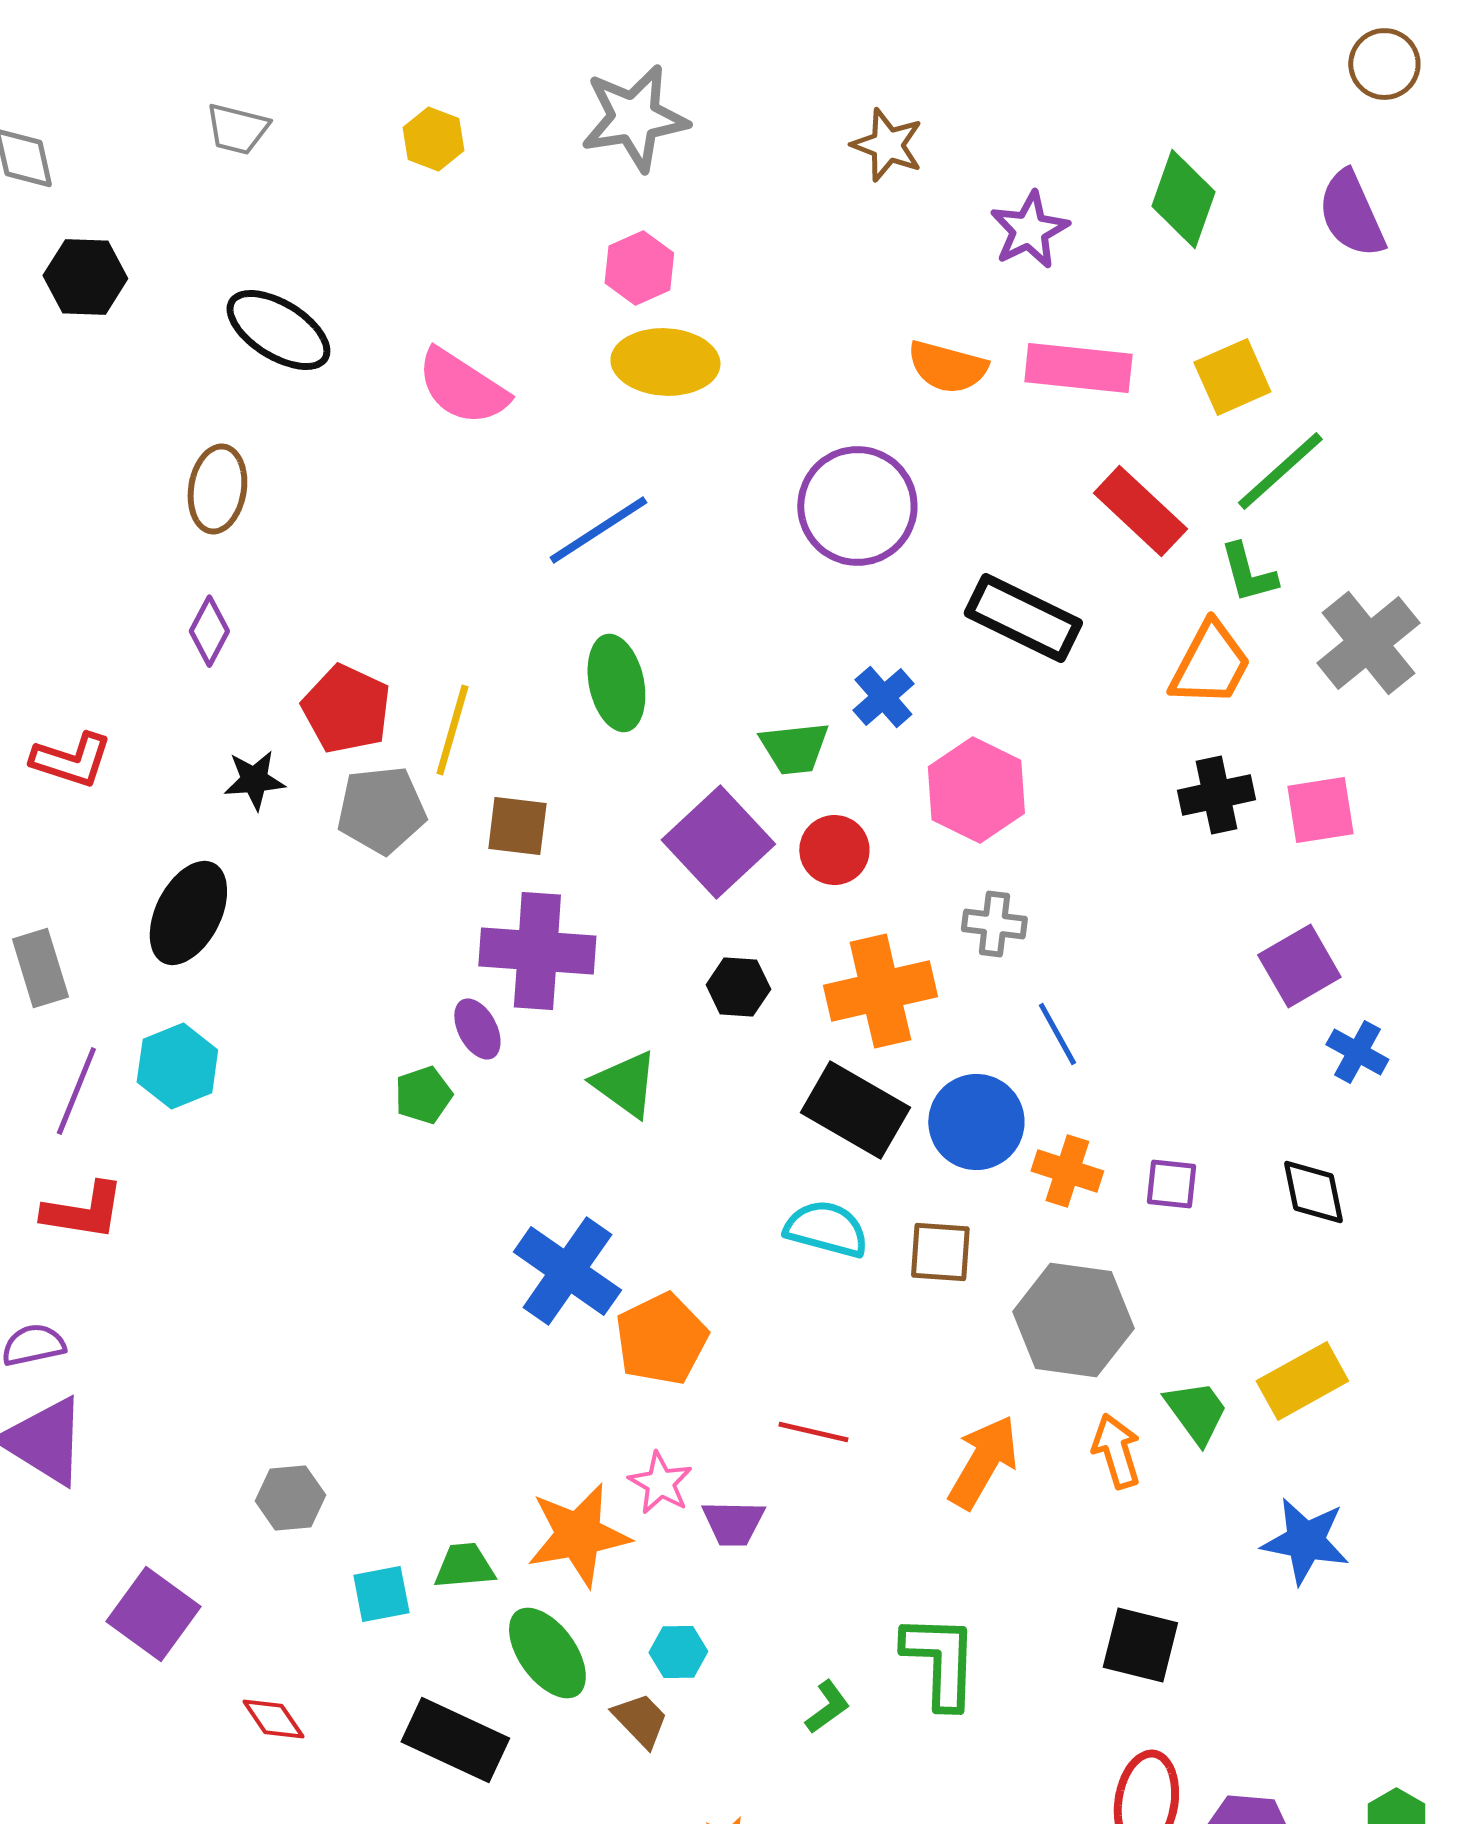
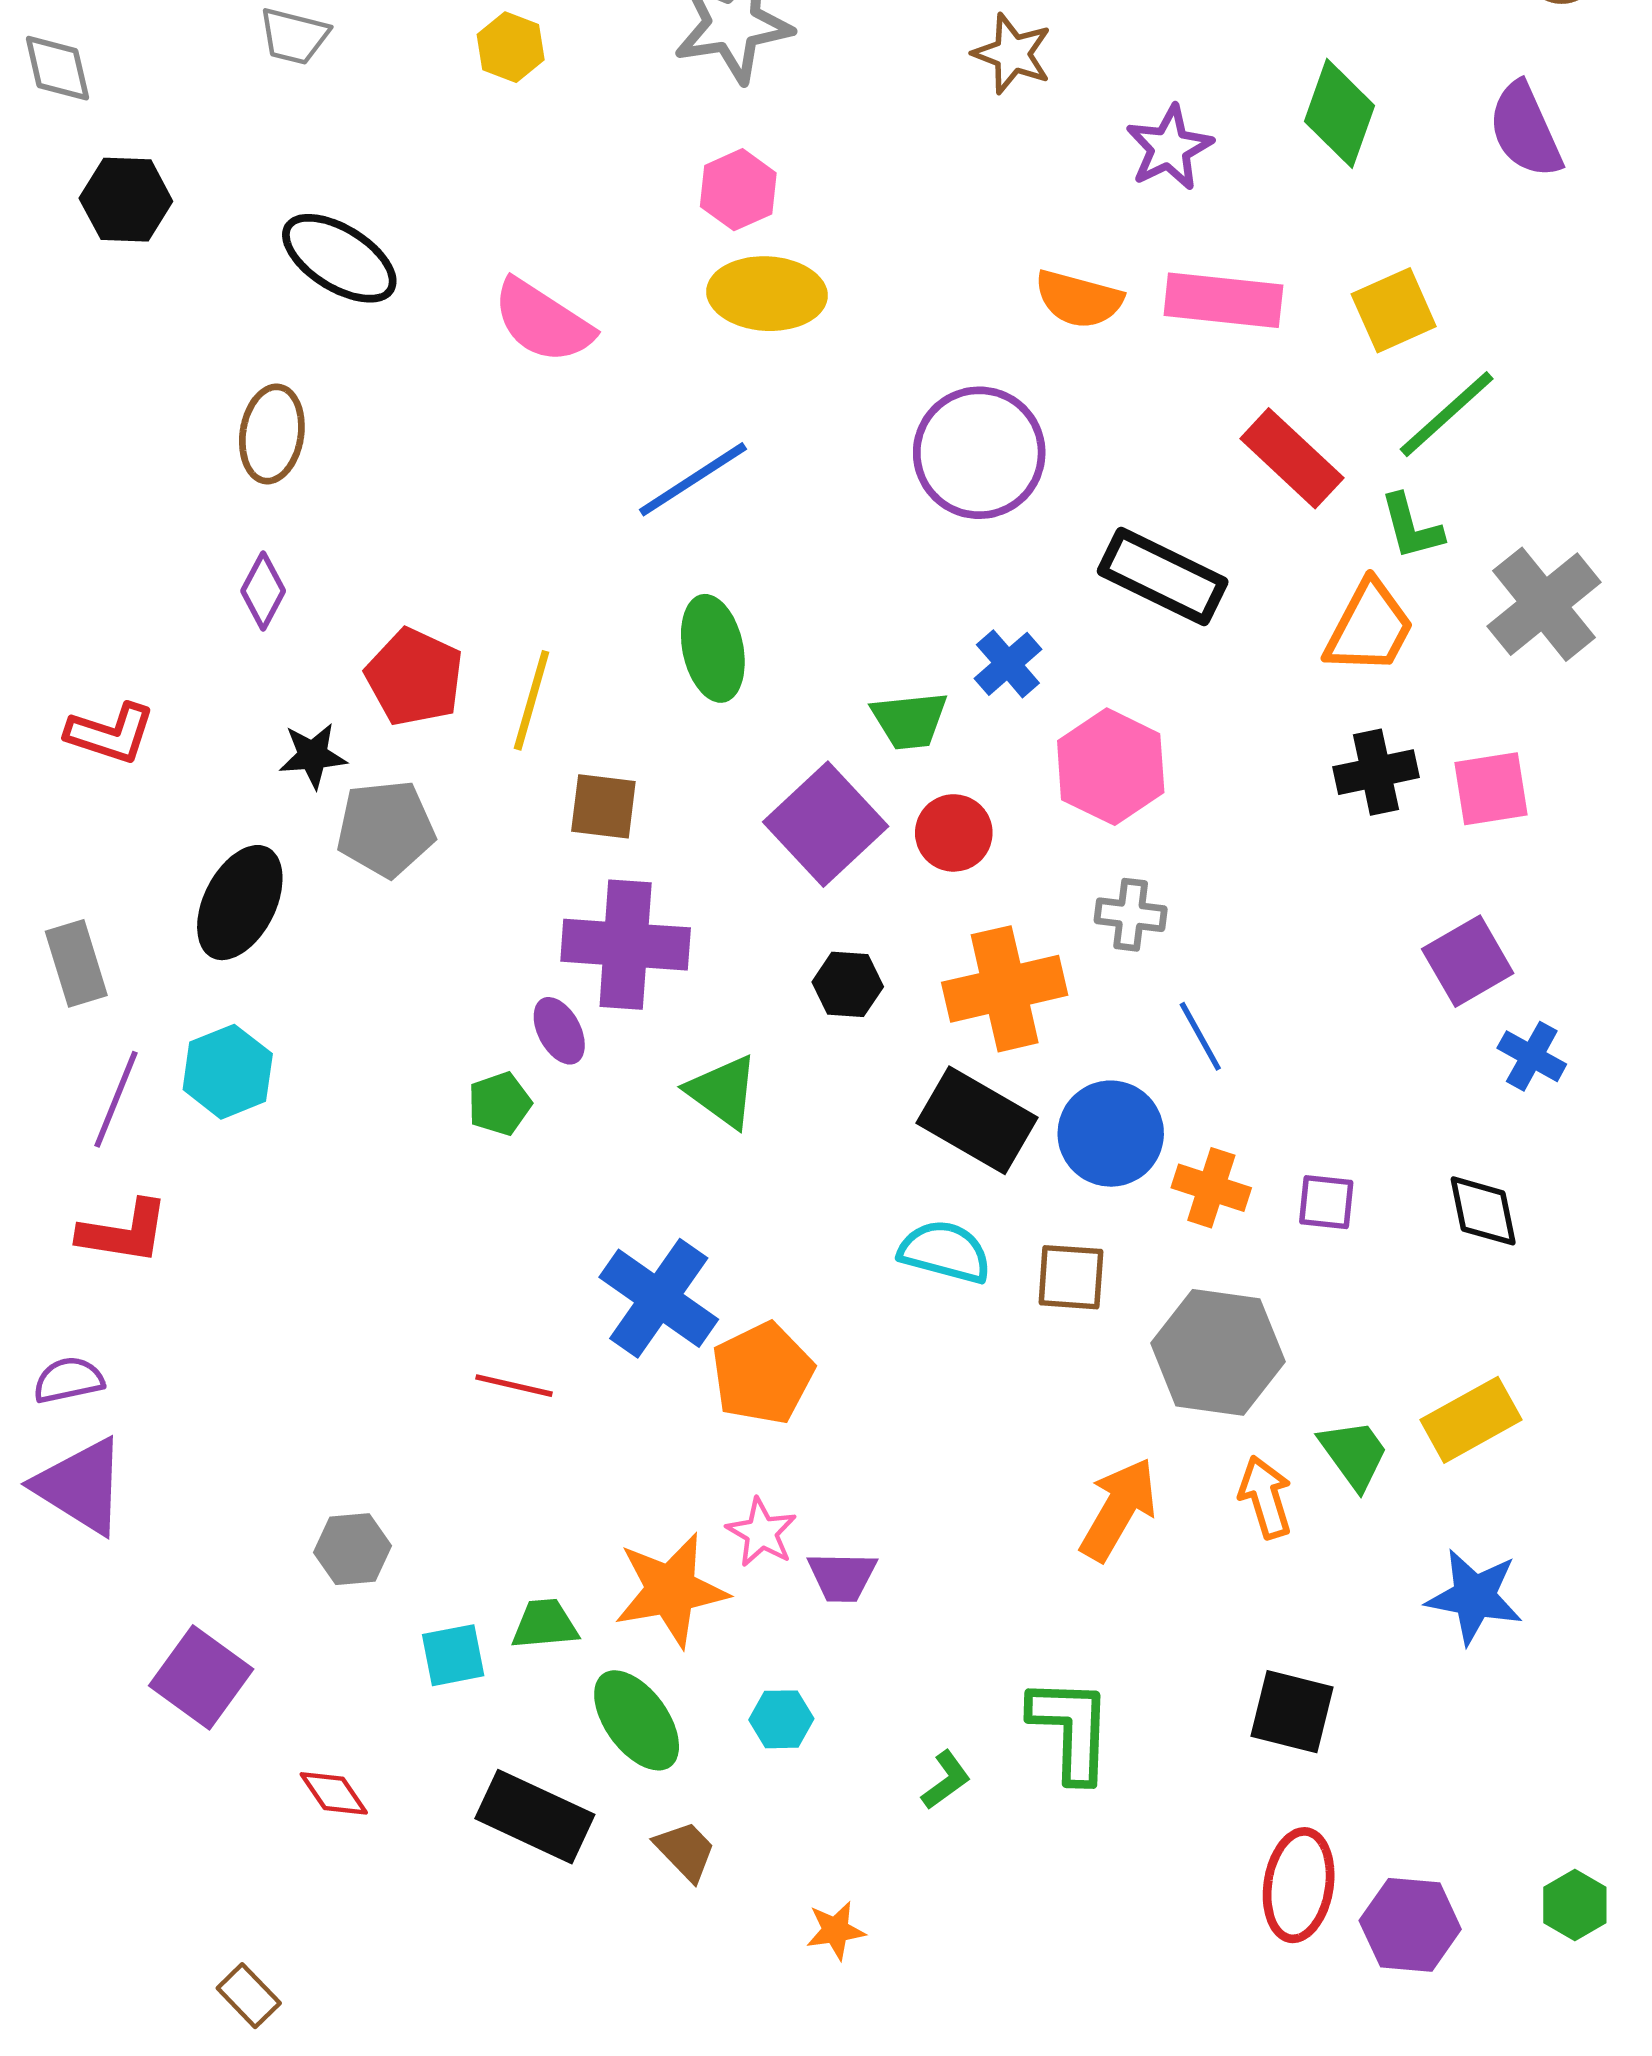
gray pentagon: (381, 810) -> (386, 829), moved
red line: (813, 1432) -> (514, 1386), moved
brown trapezoid: (640, 1720) -> (685, 1851), moved

